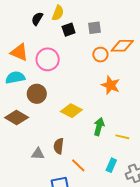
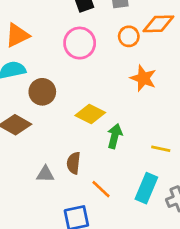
orange triangle: (19, 52) -> (17, 35), turned -48
pink circle: (48, 59) -> (80, 43), moved
green arrow: (99, 127) -> (115, 136), moved
cyan rectangle: (111, 165) -> (146, 188), size x1.5

